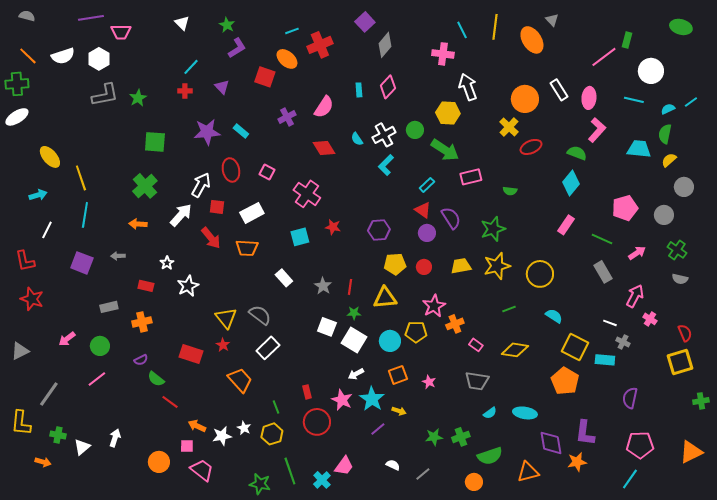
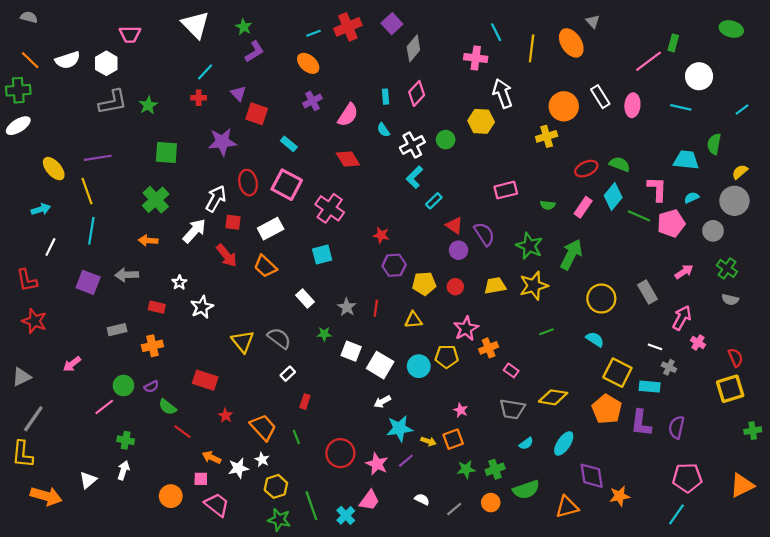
purple line: (91, 18) -> (98, 158), moved
white triangle: (182, 23) -> (195, 25), size x1.8
yellow line: (495, 27) -> (532, 48), moved
red cross: (320, 45) -> (348, 27), moved
red square: (265, 77) -> (257, 114), moved
cyan semicircle: (668, 109) -> (692, 198), moved
purple cross: (287, 117) -> (312, 101), moved
yellow cross: (509, 127) -> (547, 136), turned 30
pink L-shape: (597, 130) -> (657, 189), moved, turned -40
cyan rectangle: (241, 131) -> (289, 144), moved
cyan semicircle: (357, 139) -> (383, 130), moved
red ellipse: (531, 147) -> (586, 169), moved
green arrow: (445, 150) -> (571, 254), moved, turned -96
yellow semicircle: (669, 160) -> (740, 172), moved
pink square: (267, 172) -> (287, 185), size x1.8
cyan rectangle: (427, 185) -> (434, 201), moved
gray circle: (684, 187) -> (734, 201), size x1.4
pink rectangle: (566, 225) -> (583, 207), moved
red star: (333, 227) -> (381, 235), moved
green star: (493, 229) -> (529, 246), turned -30
purple hexagon: (379, 230) -> (394, 265), moved
green line: (602, 239) -> (639, 216), moved
orange trapezoid: (247, 248) -> (265, 266), turned 40
gray arrow: (118, 256) -> (127, 275), size x1.5
yellow circle: (540, 274) -> (601, 299), moved
yellow triangle: (385, 298) -> (413, 320), size x0.7
green star: (354, 313) -> (324, 334), moved
red star: (223, 345) -> (225, 416), moved
green circle: (100, 346) -> (123, 385), moved
white rectangle: (268, 348) -> (288, 374), size x0.6
yellow diamond: (515, 350) -> (553, 397), moved
orange square: (398, 375) -> (453, 439), moved
orange trapezoid: (240, 380) -> (263, 427), moved
red rectangle: (307, 392) -> (305, 402), moved, turned 32
gray line: (49, 394) -> (33, 419), moved
cyan star: (372, 399) -> (399, 428), turned 30
pink star: (342, 400) -> (377, 464), moved
cyan ellipse: (525, 413) -> (564, 443), turned -65
purple L-shape: (585, 433) -> (641, 423), moved
yellow hexagon: (272, 434) -> (276, 486), moved
green cross: (58, 435) -> (126, 440), moved
orange arrow: (43, 462) -> (46, 496), size x1.8
orange circle: (474, 482) -> (491, 503), moved

